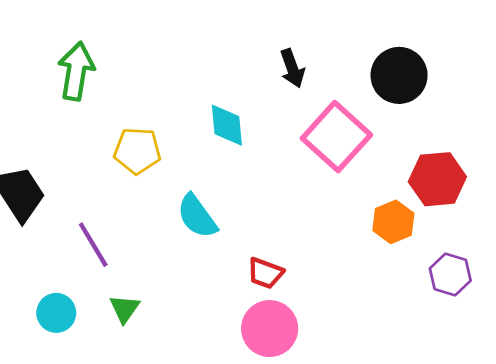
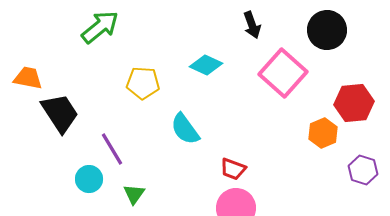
green arrow: (76, 71) -> (100, 27), turned 42
cyan diamond: (227, 125) -> (206, 65), turned -60
cyan circle: (56, 313) -> (89, 179), moved

